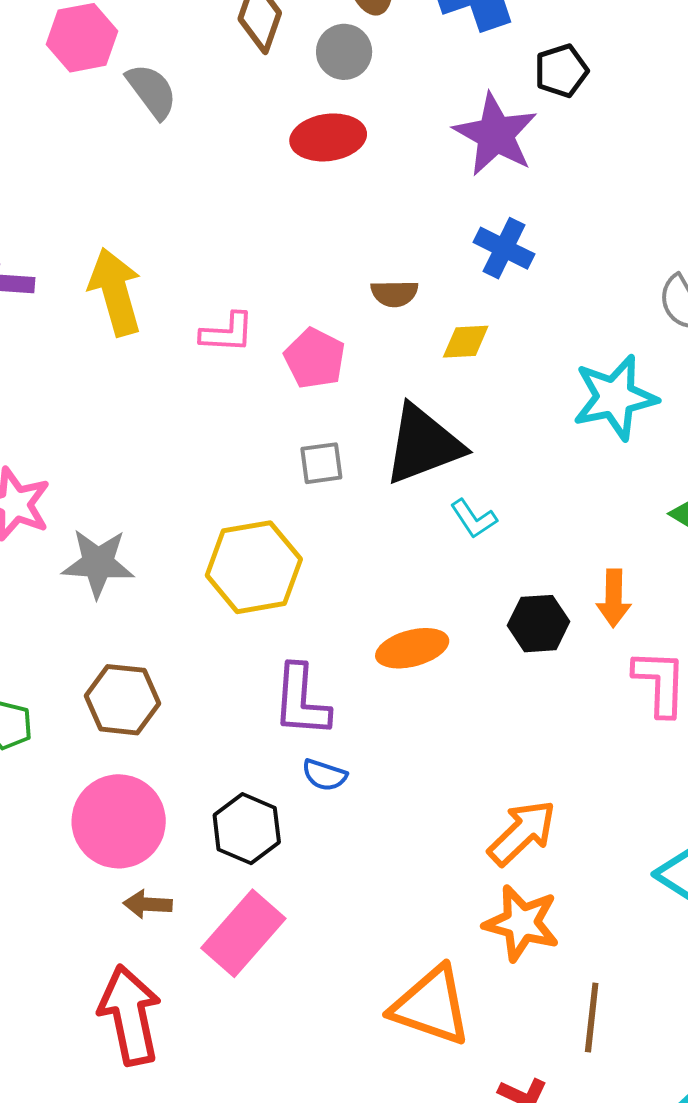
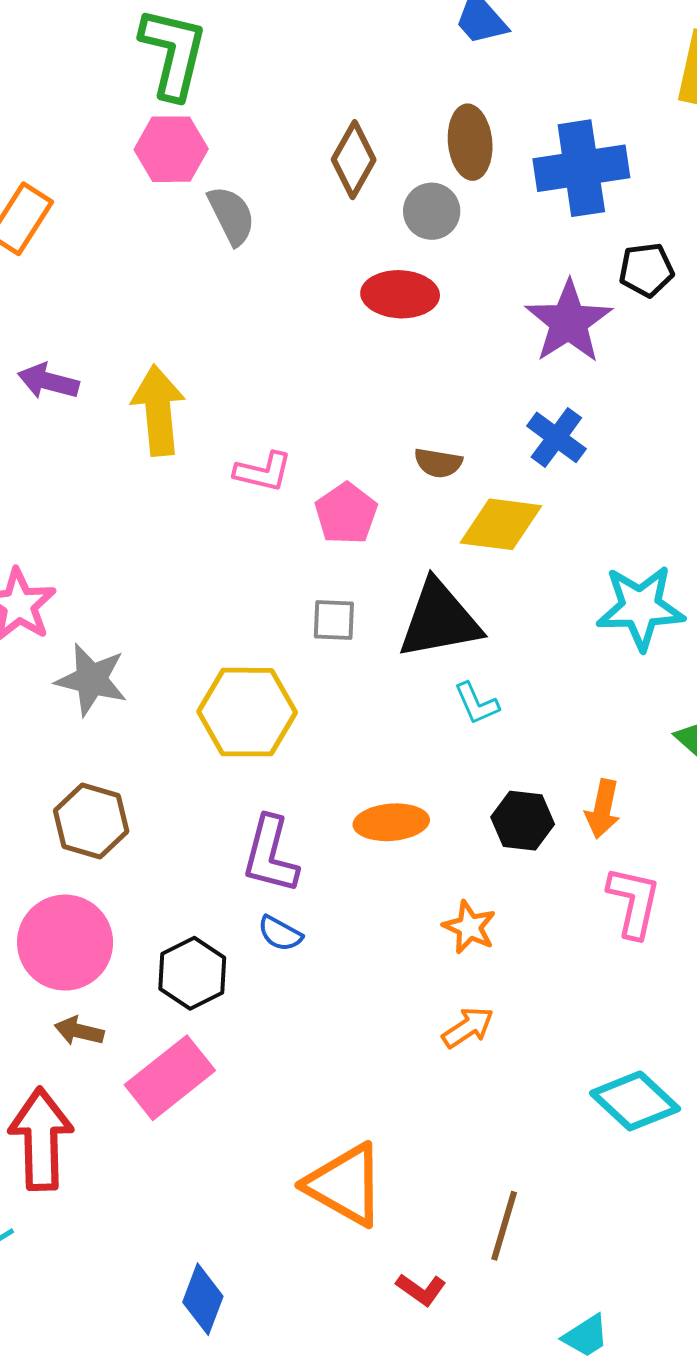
yellow diamond: (466, 342) -> (501, 524), size x1.6
orange arrow: (522, 833) -> (468, 1027), size x0.7
orange star: (522, 923) -> (469, 927), moved, size x0.7

